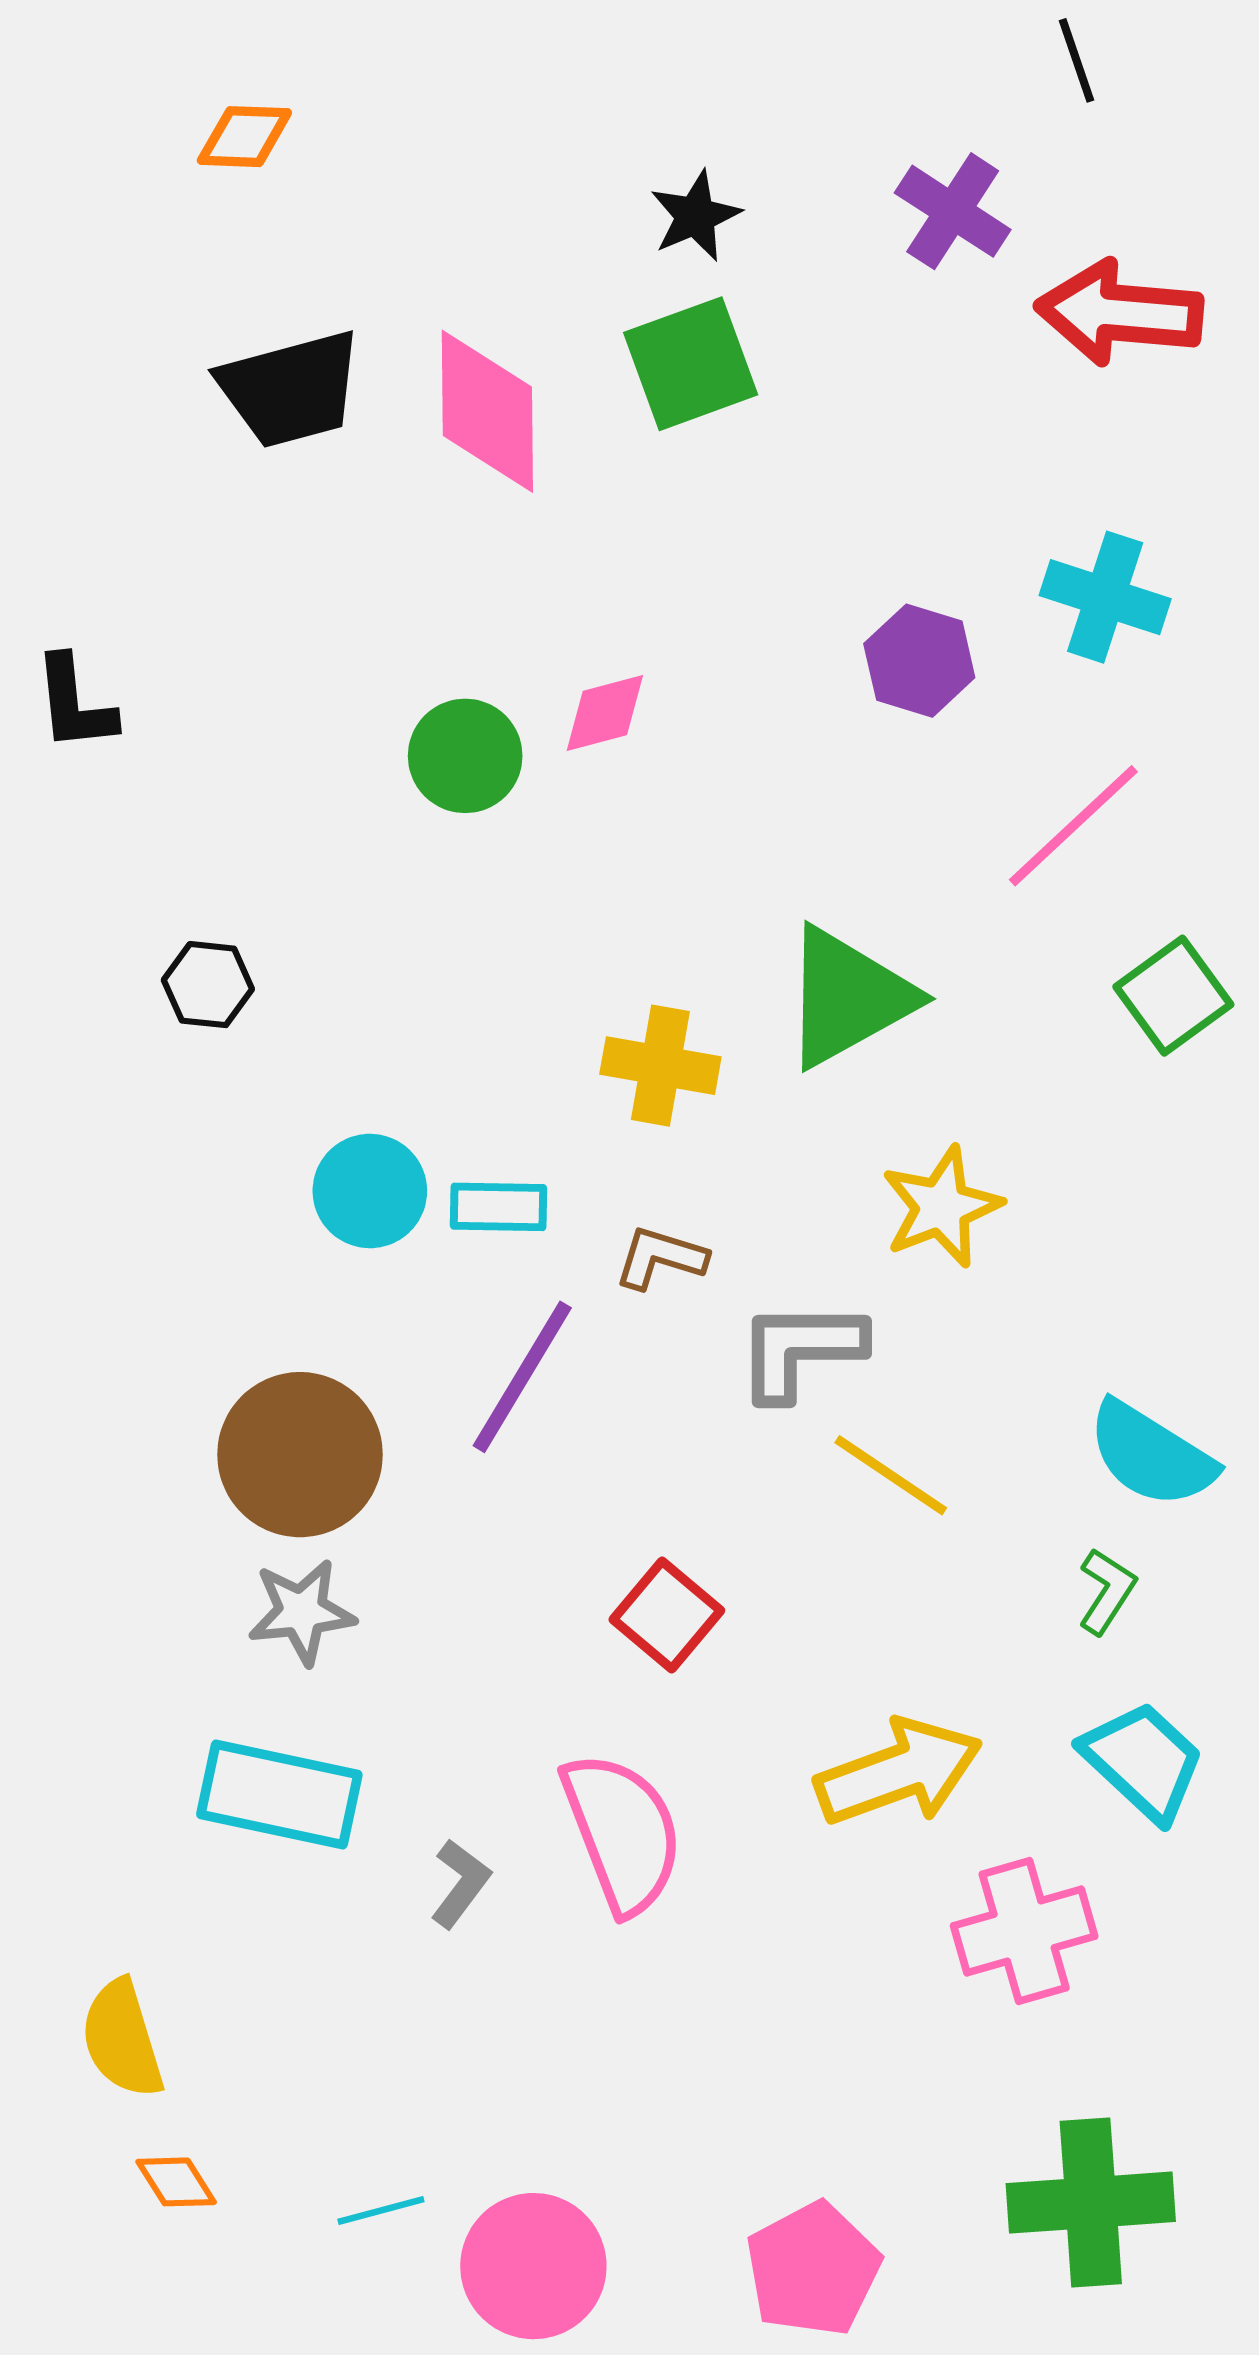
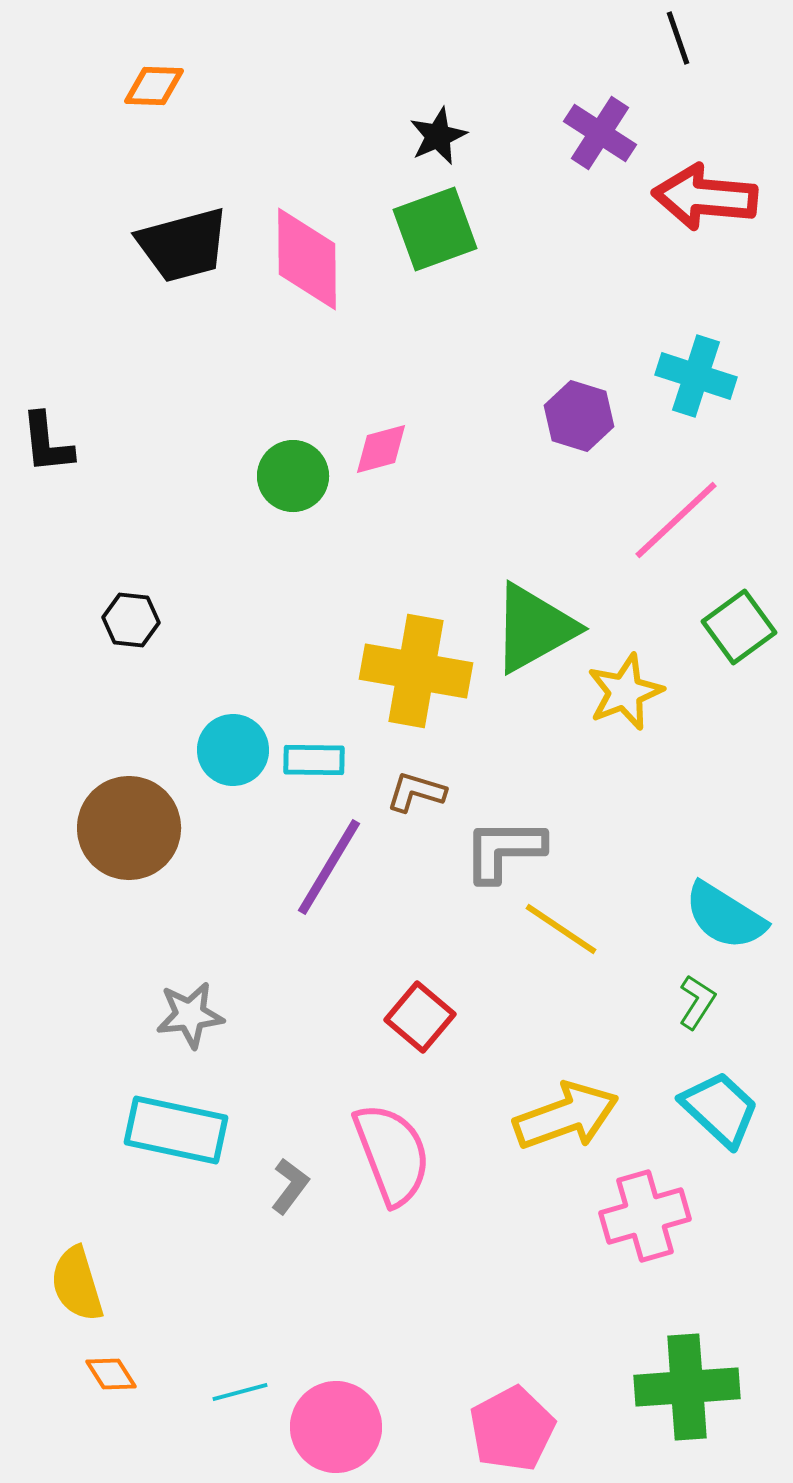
yellow cross: (660, 1066) -> (416, 671), size x1.5
yellow star: (942, 1207) -> (625, 692), moved
brown circle: (300, 1455) -> (129, 828), moved

